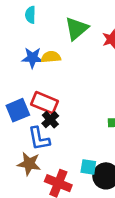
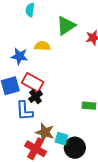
blue star: (32, 58) -> (20, 56), moved
brown star: (29, 164) -> (45, 132), moved

